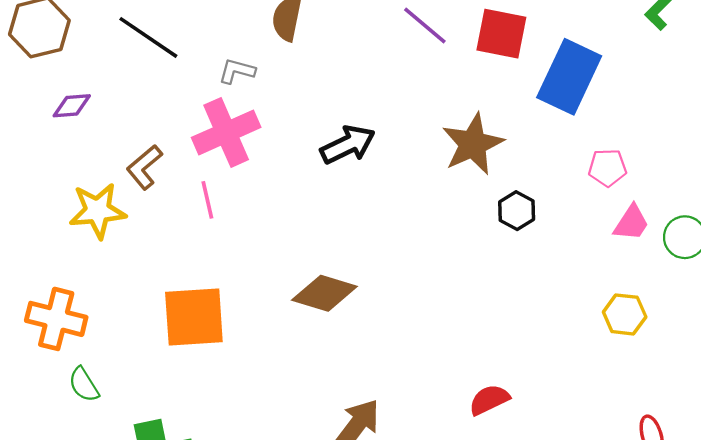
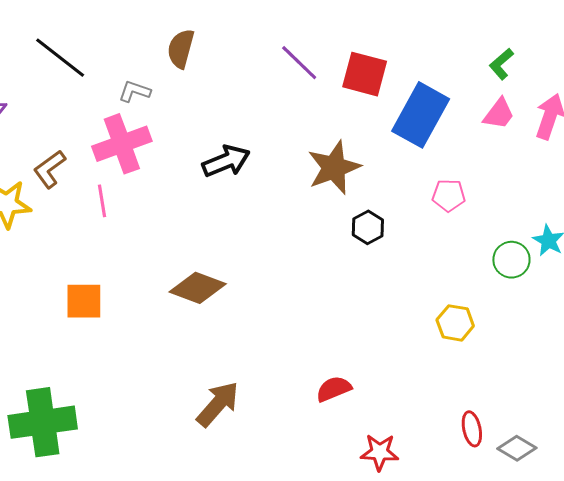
pink trapezoid: (631, 223) -> (499, 114), moved
orange square: (194, 317) -> (84, 301), size x0.7

